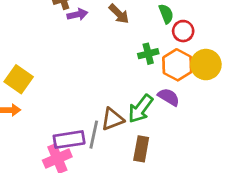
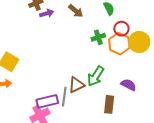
red circle: (183, 31) -> (121, 29), moved
purple semicircle: (169, 97) -> (129, 85), moved
brown rectangle: (141, 149) -> (109, 104), moved

